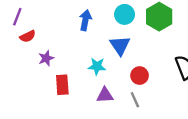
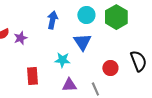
purple star: (46, 58) -> (20, 38), moved
red circle: (140, 76) -> (110, 68), moved

